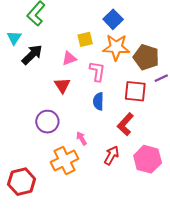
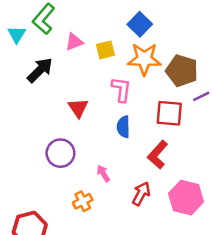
cyan triangle: (14, 38) -> (17, 35), moved
pink triangle: (69, 58) -> (74, 42), moved
orange cross: (65, 160) -> (83, 201), size x0.6

